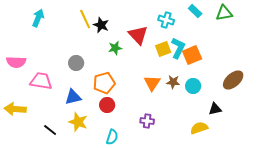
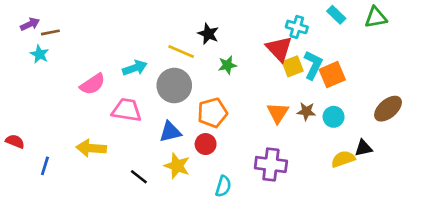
cyan arrow: (38, 18) -> (135, 68), moved, turned 48
yellow line: (85, 19) -> (181, 51), moved, turned -42
red triangle: (138, 35) -> (279, 49), moved
pink semicircle: (16, 62) -> (93, 84), turned -36
gray circle: (76, 63) -> (174, 86), size x1.6
red circle: (107, 105) -> (206, 144), moved
purple cross: (147, 121) -> (271, 164), size x1.6
yellow semicircle: (199, 128) -> (343, 159), moved

